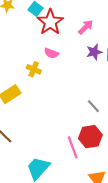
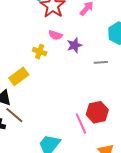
purple star: (94, 52) -> (74, 45), moved
gray line: (93, 106) -> (101, 62), moved, turned -48

